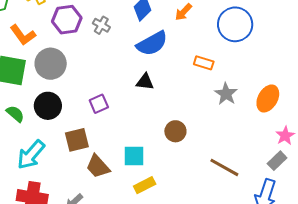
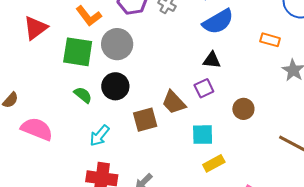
purple square: (99, 104) -> (204, 88), moved
cyan arrow: (31, 155) -> (100, 136), size x0.7
brown trapezoid: (98, 166) -> (174, 102), moved

